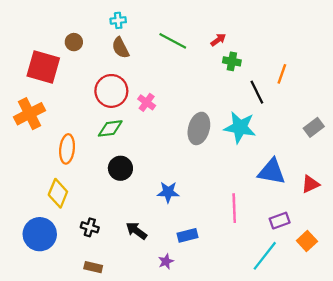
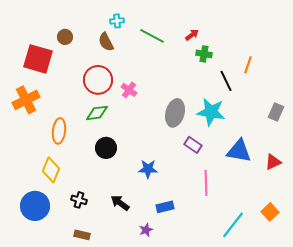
cyan cross: (118, 20) -> (117, 21), moved
gray rectangle: (314, 127) -> (276, 112), turned -30
purple rectangle: (280, 221) -> (193, 145), moved, turned 54

